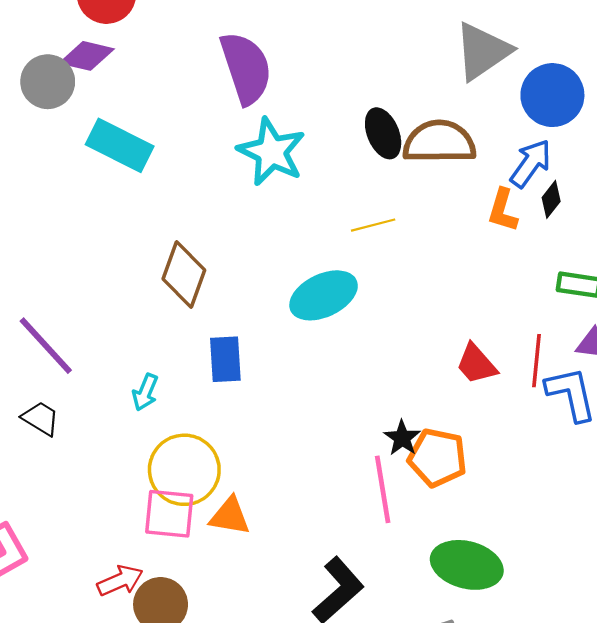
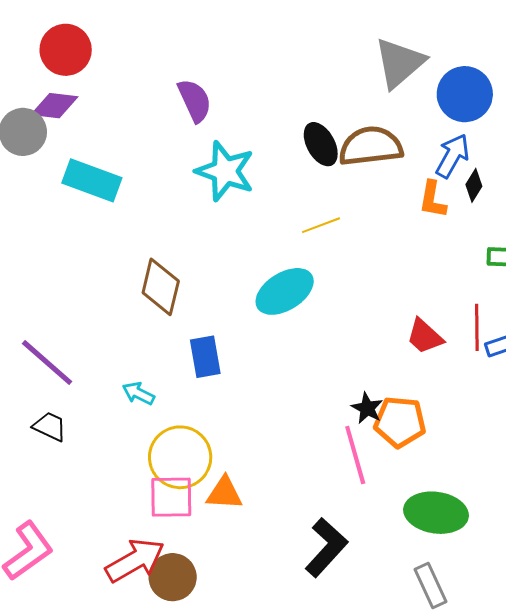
purple semicircle: (246, 68) -> (195, 101), size x0.7
cyan arrow: (145, 392) -> (138, 393), turned 100
red arrow: (120, 581) -> (135, 560), size x1.5

